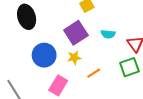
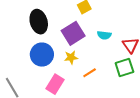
black ellipse: (27, 17) -> (39, 22), moved

